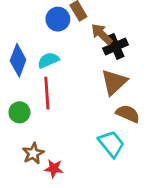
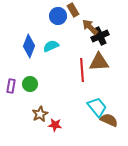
brown triangle: (114, 82) -> (99, 62), turned 40
red line: (47, 93) -> (82, 70), moved
brown semicircle: (128, 114) -> (109, 120), moved

